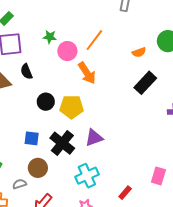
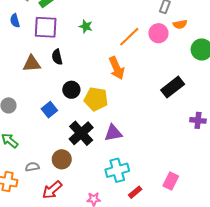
pink circle: (67, 51) -> (158, 33), moved
orange semicircle: (139, 52) -> (180, 24), moved
blue square: (32, 138) -> (49, 110), moved, turned 35
brown circle: (38, 168) -> (62, 159), moved
cyan cross: (87, 176) -> (117, 170), moved

